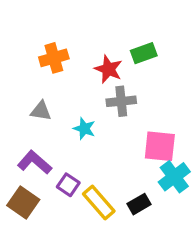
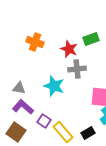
orange cross: (54, 58) -> (35, 42), turned 36
gray triangle: (41, 111) -> (19, 88), moved
cyan star: (84, 129) -> (54, 86), size x1.5

